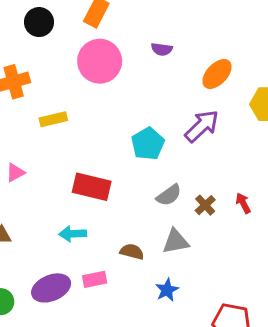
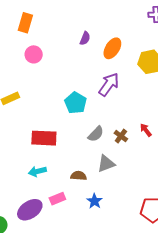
purple semicircle: (162, 49) -> (85, 38), moved, turned -64
pink circle: (100, 61) -> (34, 54), size x0.6
blue star: (167, 290) -> (95, 201), moved

